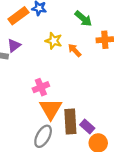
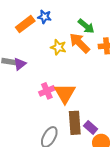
purple triangle: (14, 45) -> (20, 64), moved
orange arrow: (75, 50) -> (80, 43), moved, size x1.6
orange triangle: (51, 109) -> (65, 93), moved

